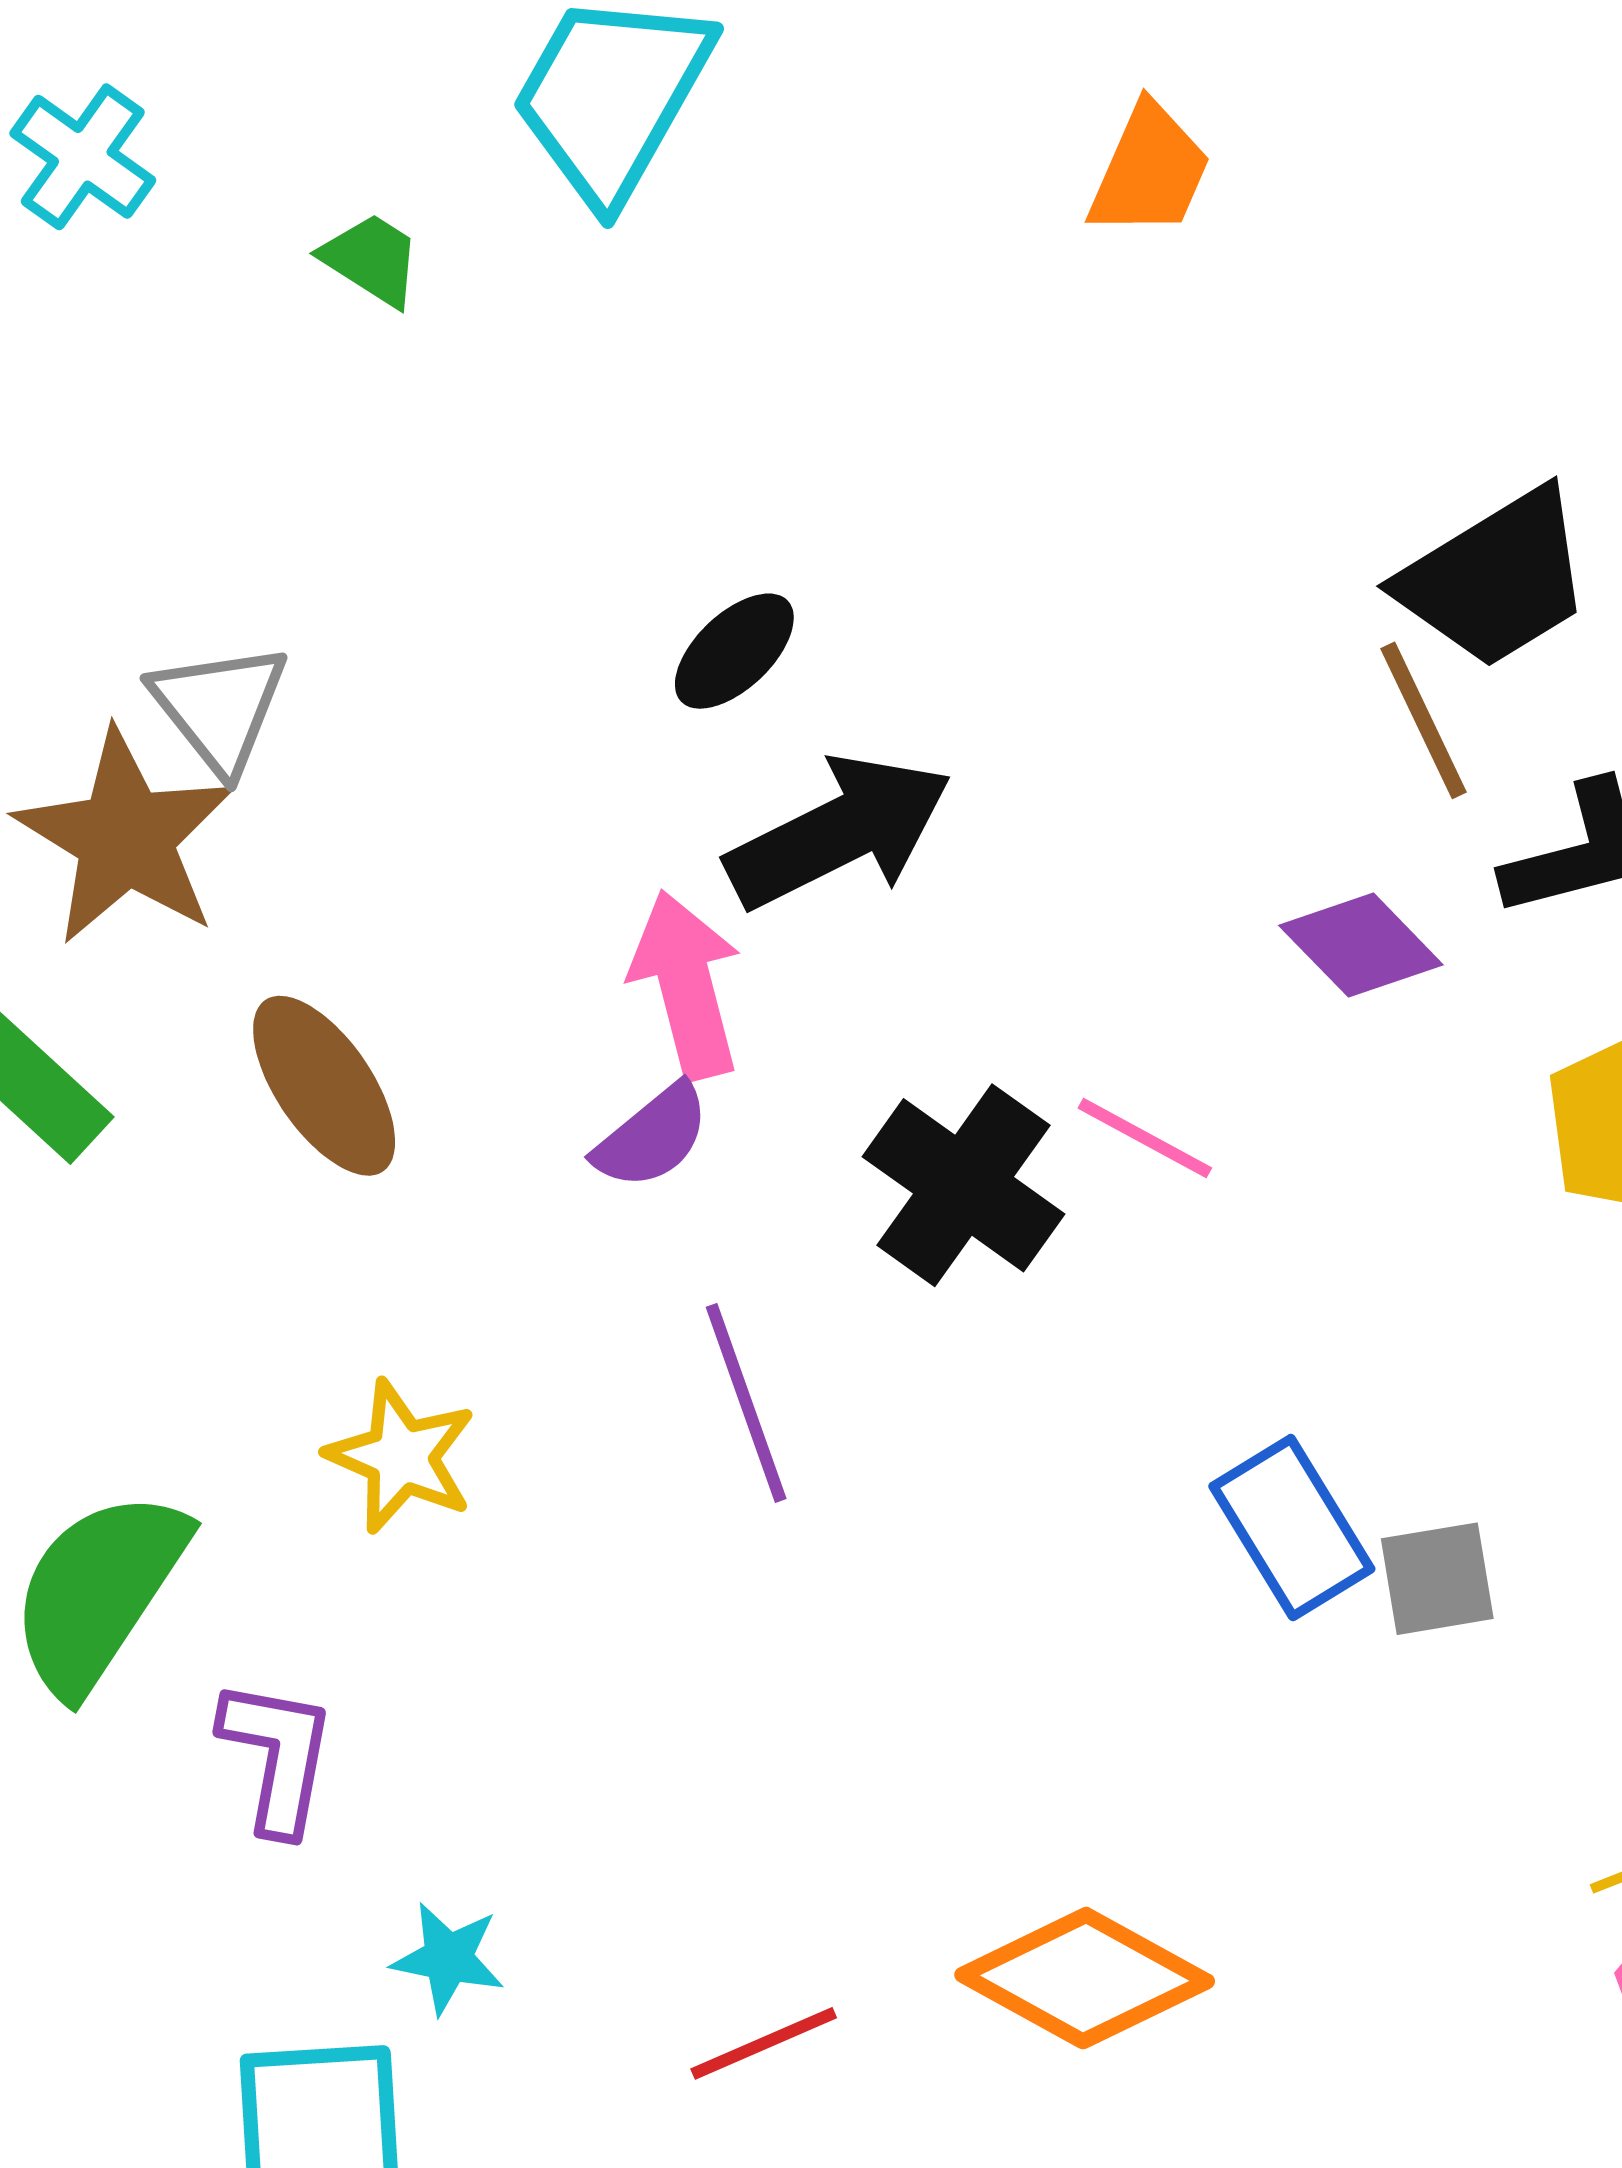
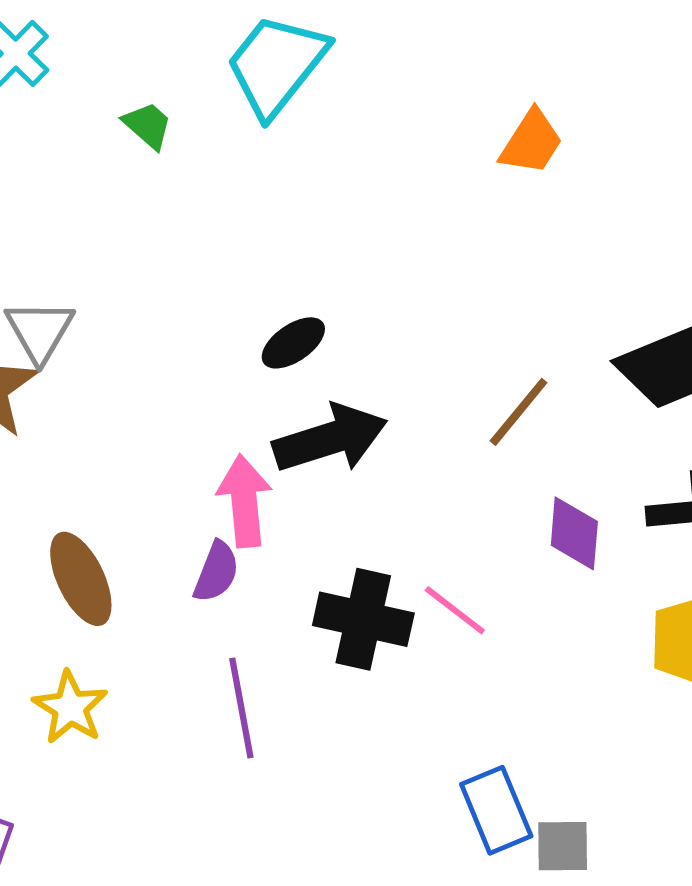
brown line: (1424, 720) -> (519, 412), moved, turned 56
purple diamond: (1361, 945) -> (574, 533), turned 40
brown ellipse: (324, 1086) -> (81, 579), moved
purple semicircle: (652, 1137) -> (216, 572), turned -38
black cross: (963, 1185) -> (363, 619), turned -32

